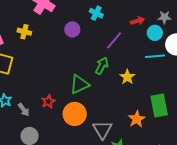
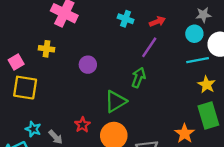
red arrow: (138, 21) -> (157, 22), moved
purple circle: (72, 29) -> (88, 65), moved
yellow star: (127, 77) -> (207, 85), moved

